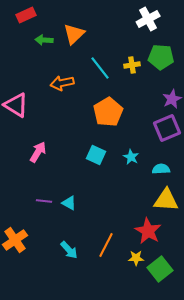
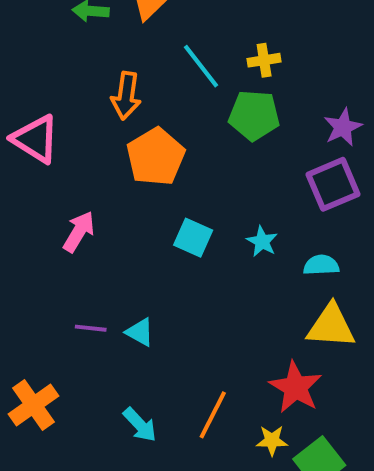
green pentagon: (161, 57) -> (254, 115), moved
orange arrow: (62, 83) -> (126, 96), turned -70
orange pentagon: (108, 112) -> (156, 157), moved

